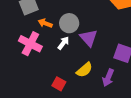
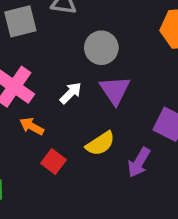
orange arrow: (45, 23) -> (32, 126), moved
gray circle: (69, 23) -> (101, 48), moved

